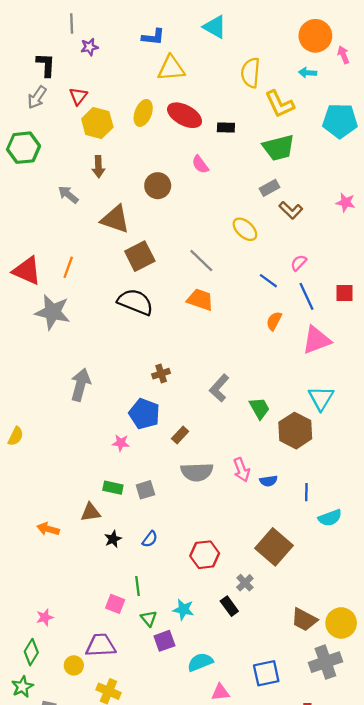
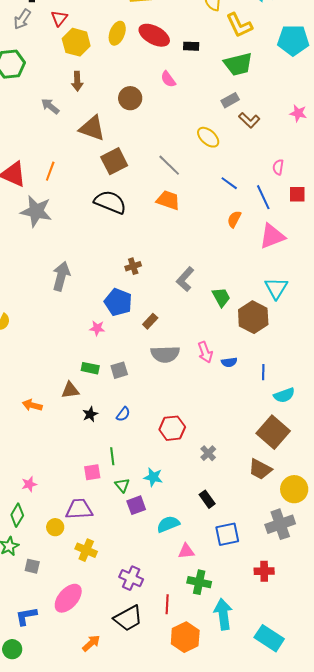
pink semicircle: (299, 263) -> (278, 167), moved, turned -35
brown square: (274, 547) -> (273, 432), moved
pink square: (115, 604) -> (92, 472), turned -30
black rectangle: (229, 606) -> (207, 499), moved
brown trapezoid: (304, 620) -> (260, 469), moved

